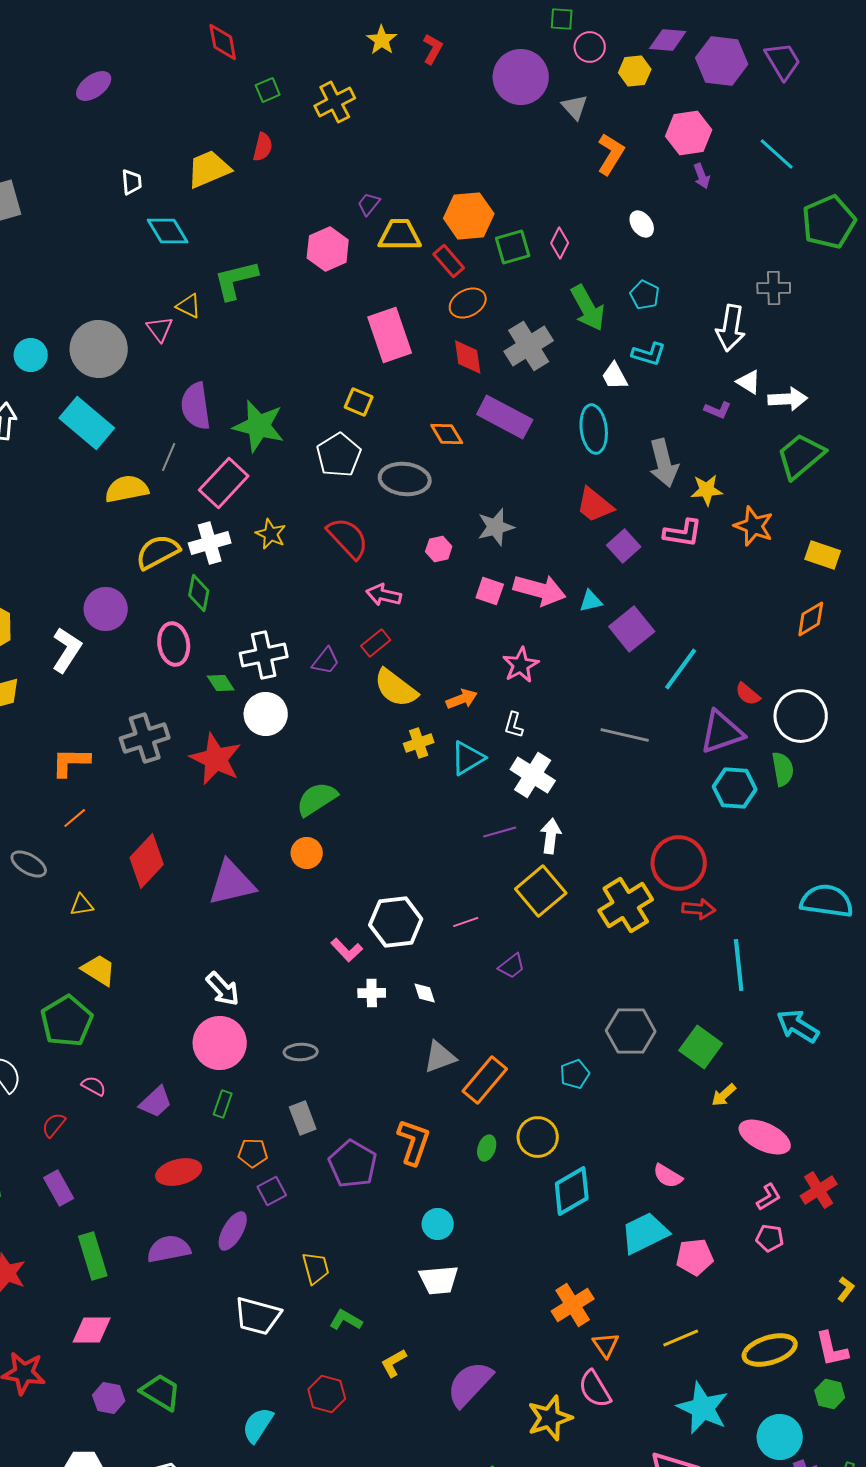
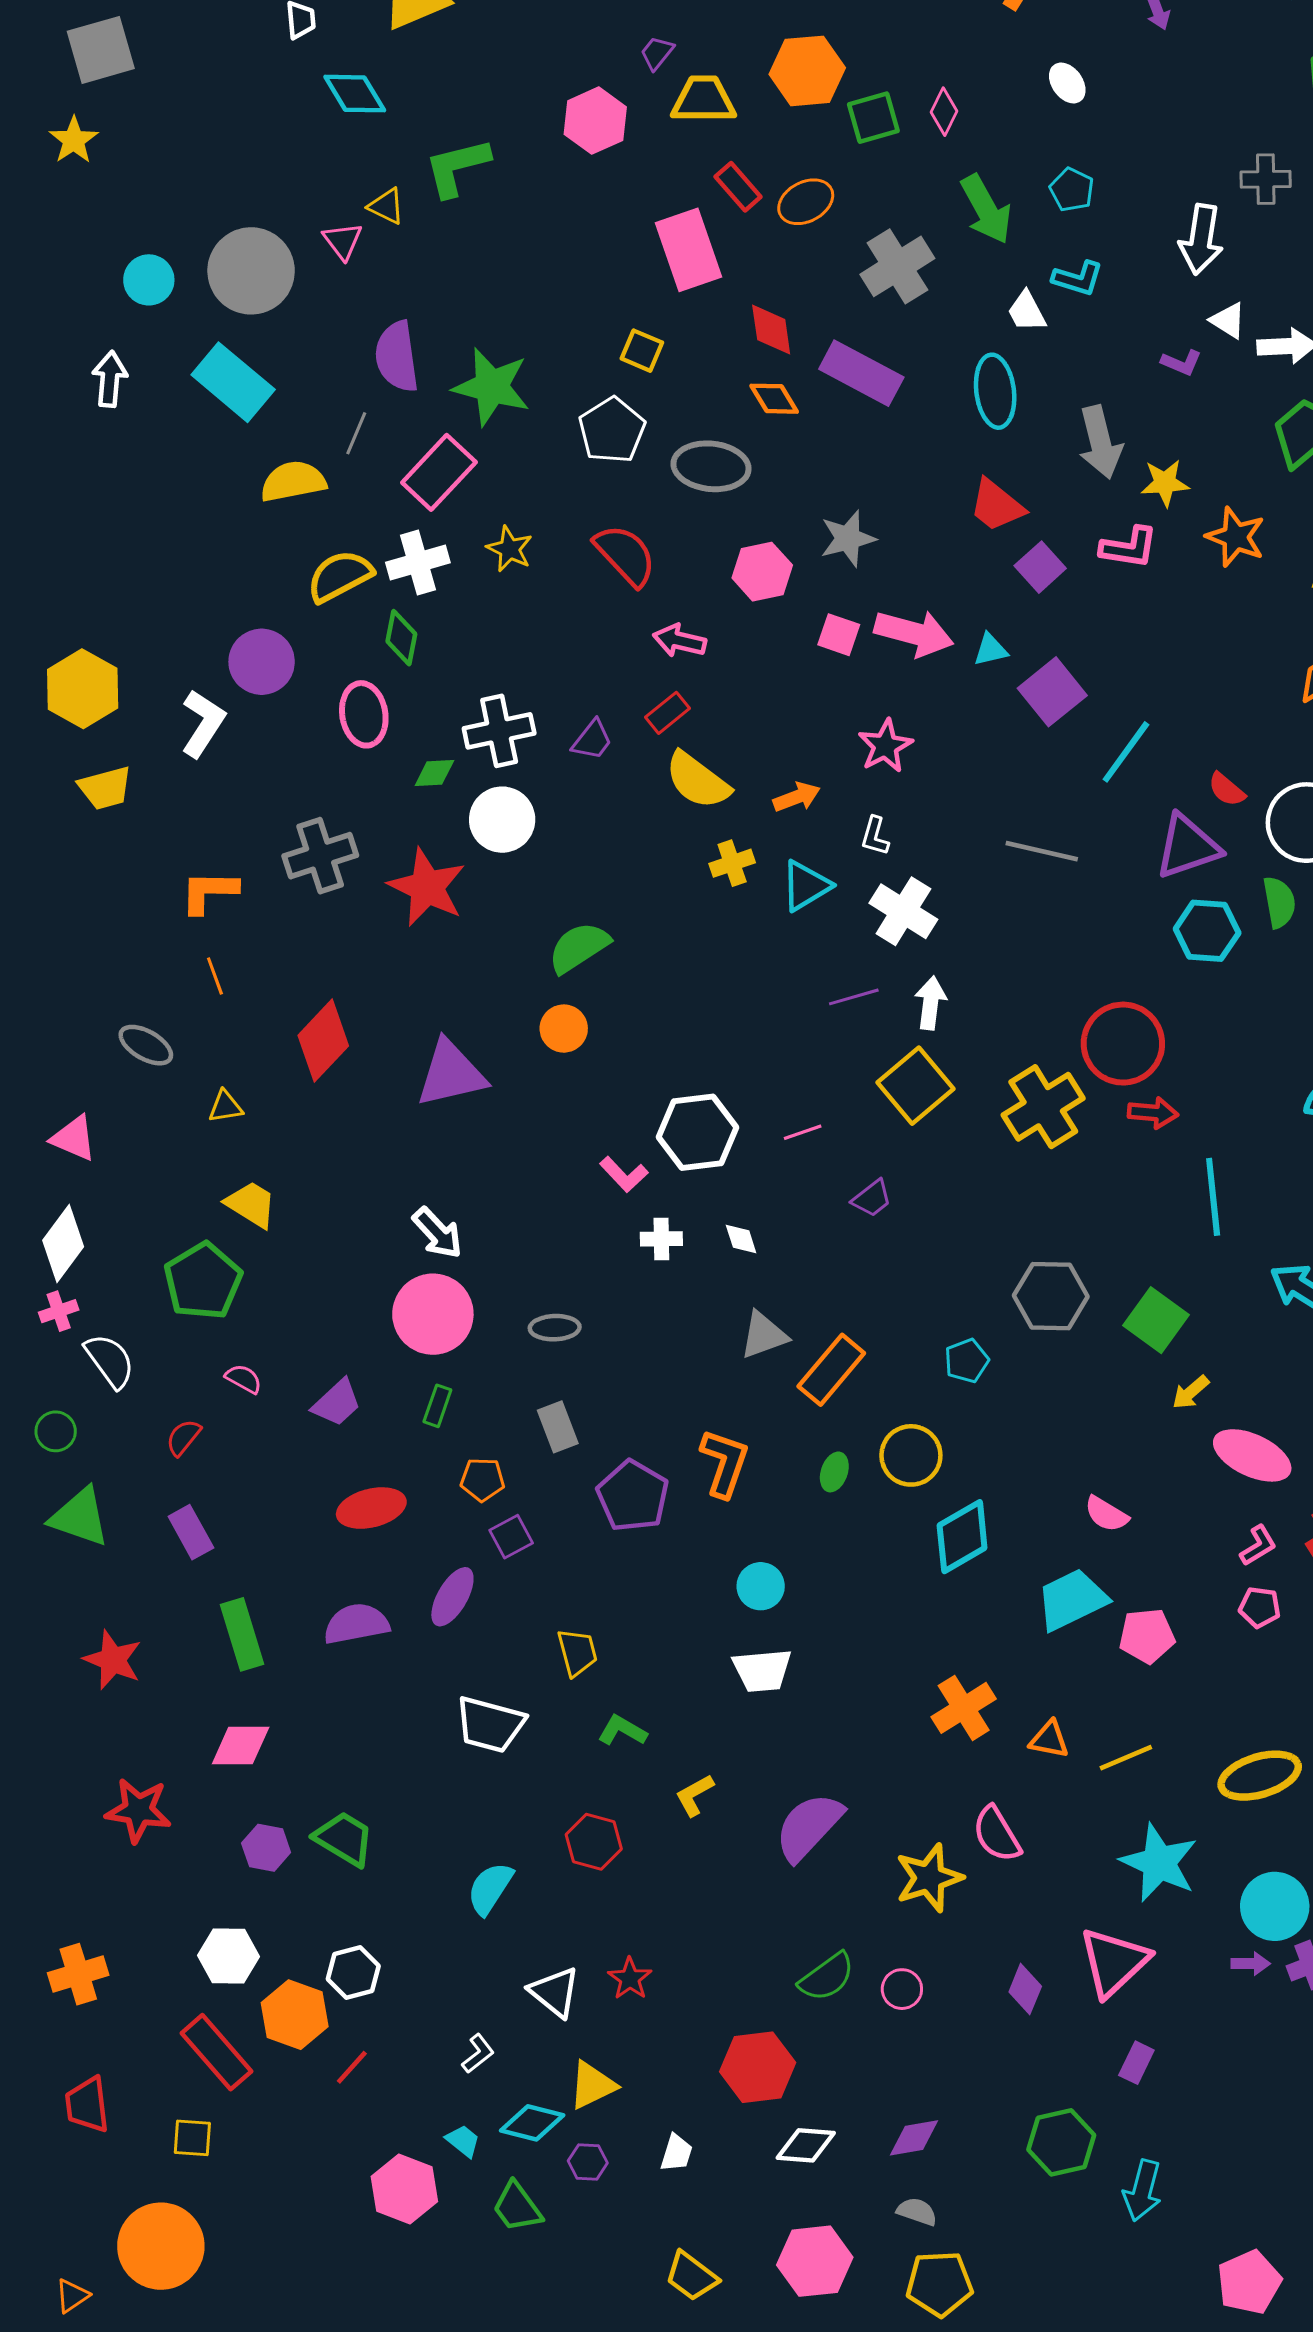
red rectangle: (449, 261) -> (738, 187), moved
red diamond: (468, 357) -> (771, 330), moved
pink hexagon: (439, 549) -> (762, 572), size x1.5
green diamond: (221, 683) -> (434, 773), turned -60
orange line: (75, 818) -> (215, 976), turned -70
orange triangle: (606, 1345) -> (1049, 1740), moved, turned -44

